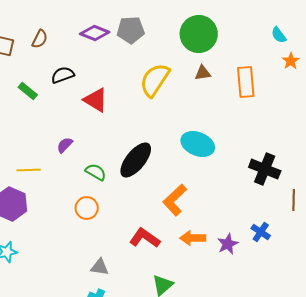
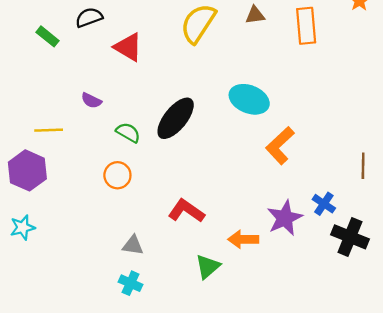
purple semicircle: (65, 145) -> (91, 100), turned -108
black cross: (265, 169) -> (350, 237), moved
orange L-shape: (175, 200) -> (280, 146), moved
orange arrow: (193, 238) -> (243, 239), moved
purple star: (228, 244) -> (285, 218), size x1.4

